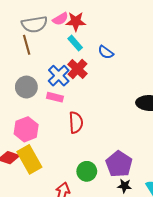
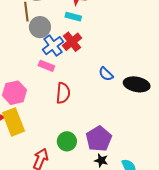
cyan rectangle: (75, 43) -> (73, 17), turned -42
blue semicircle: (106, 52) -> (106, 74), moved
gray circle: (26, 87) -> (40, 27), moved

